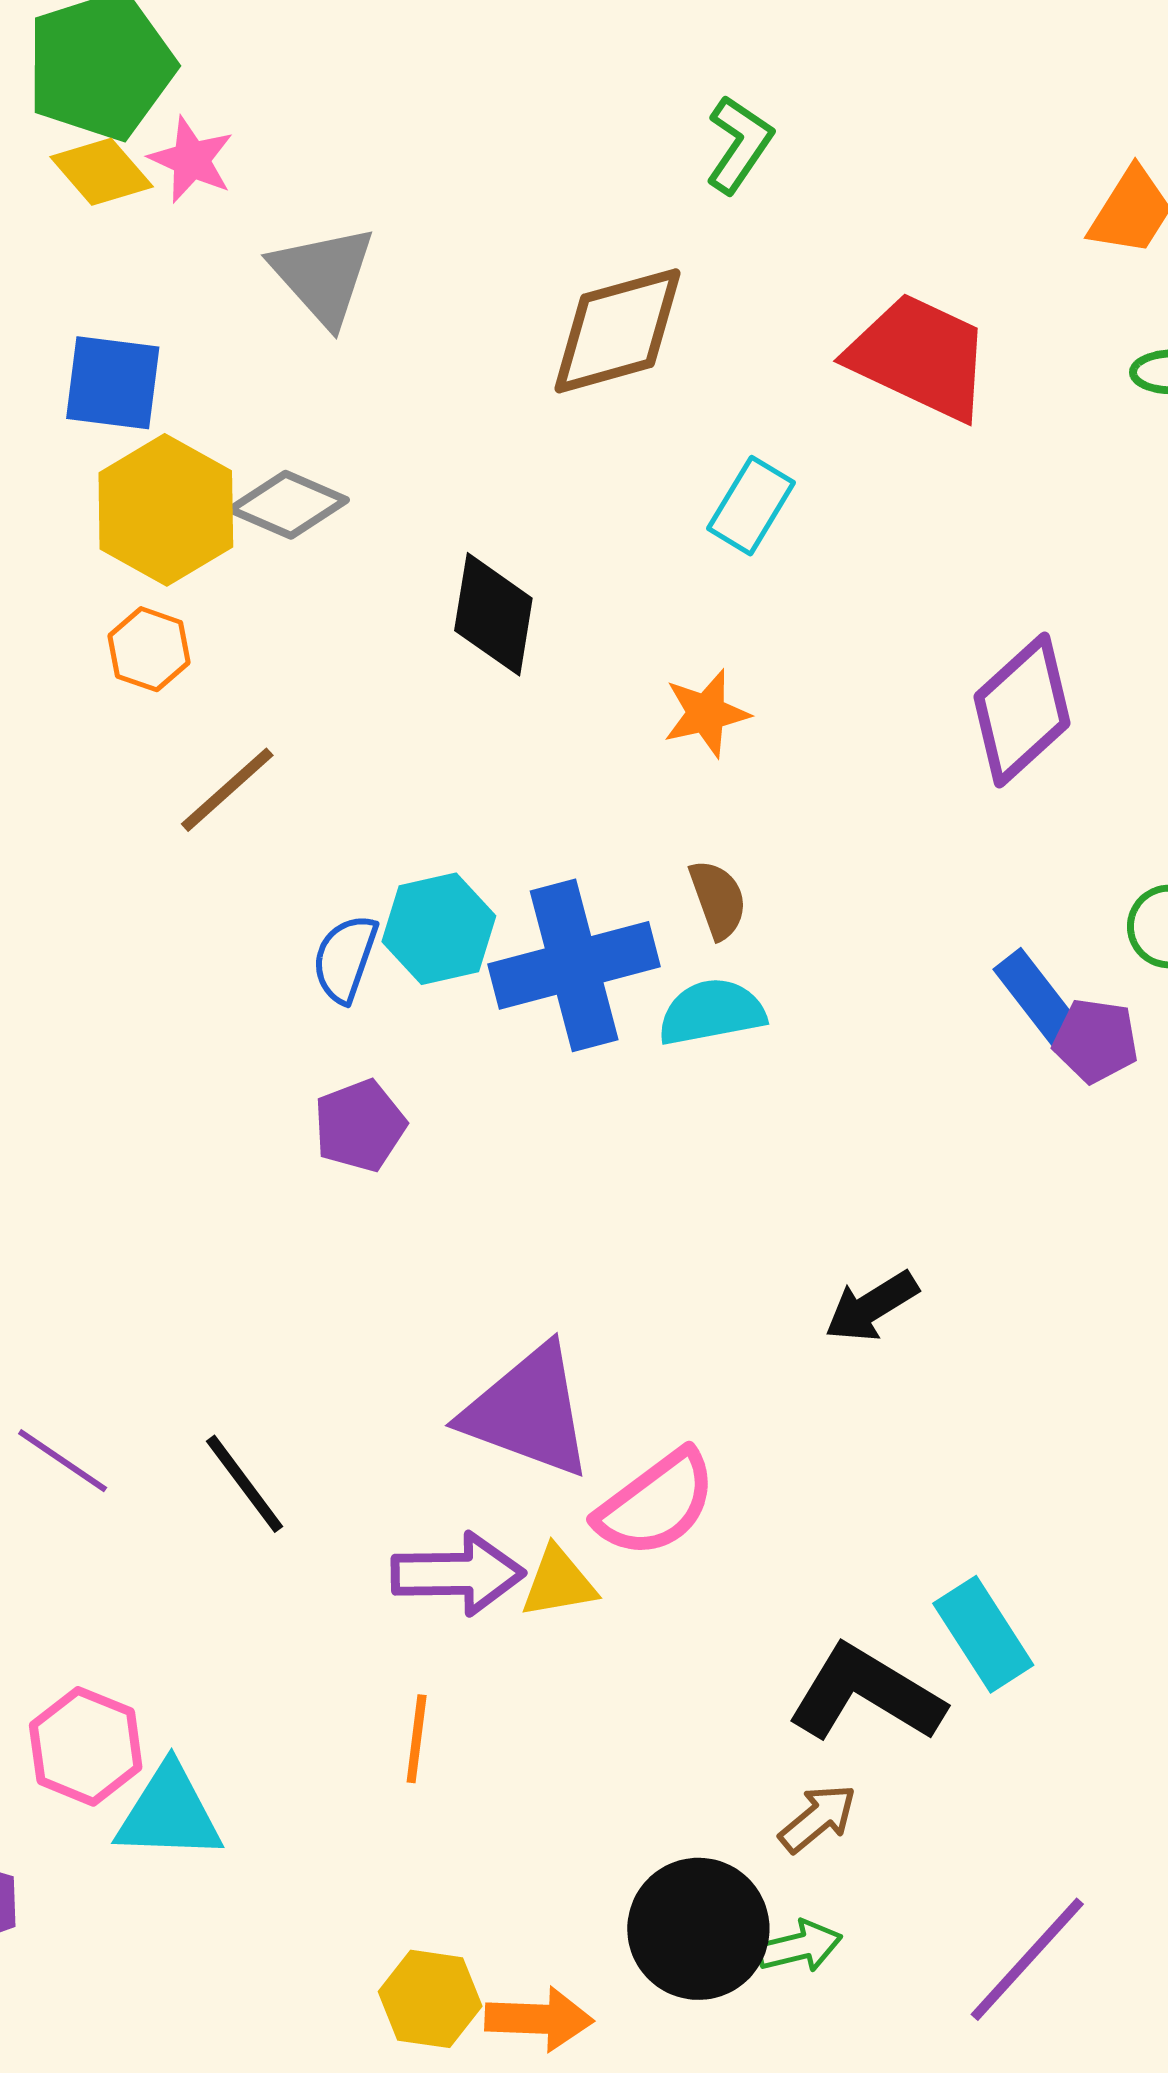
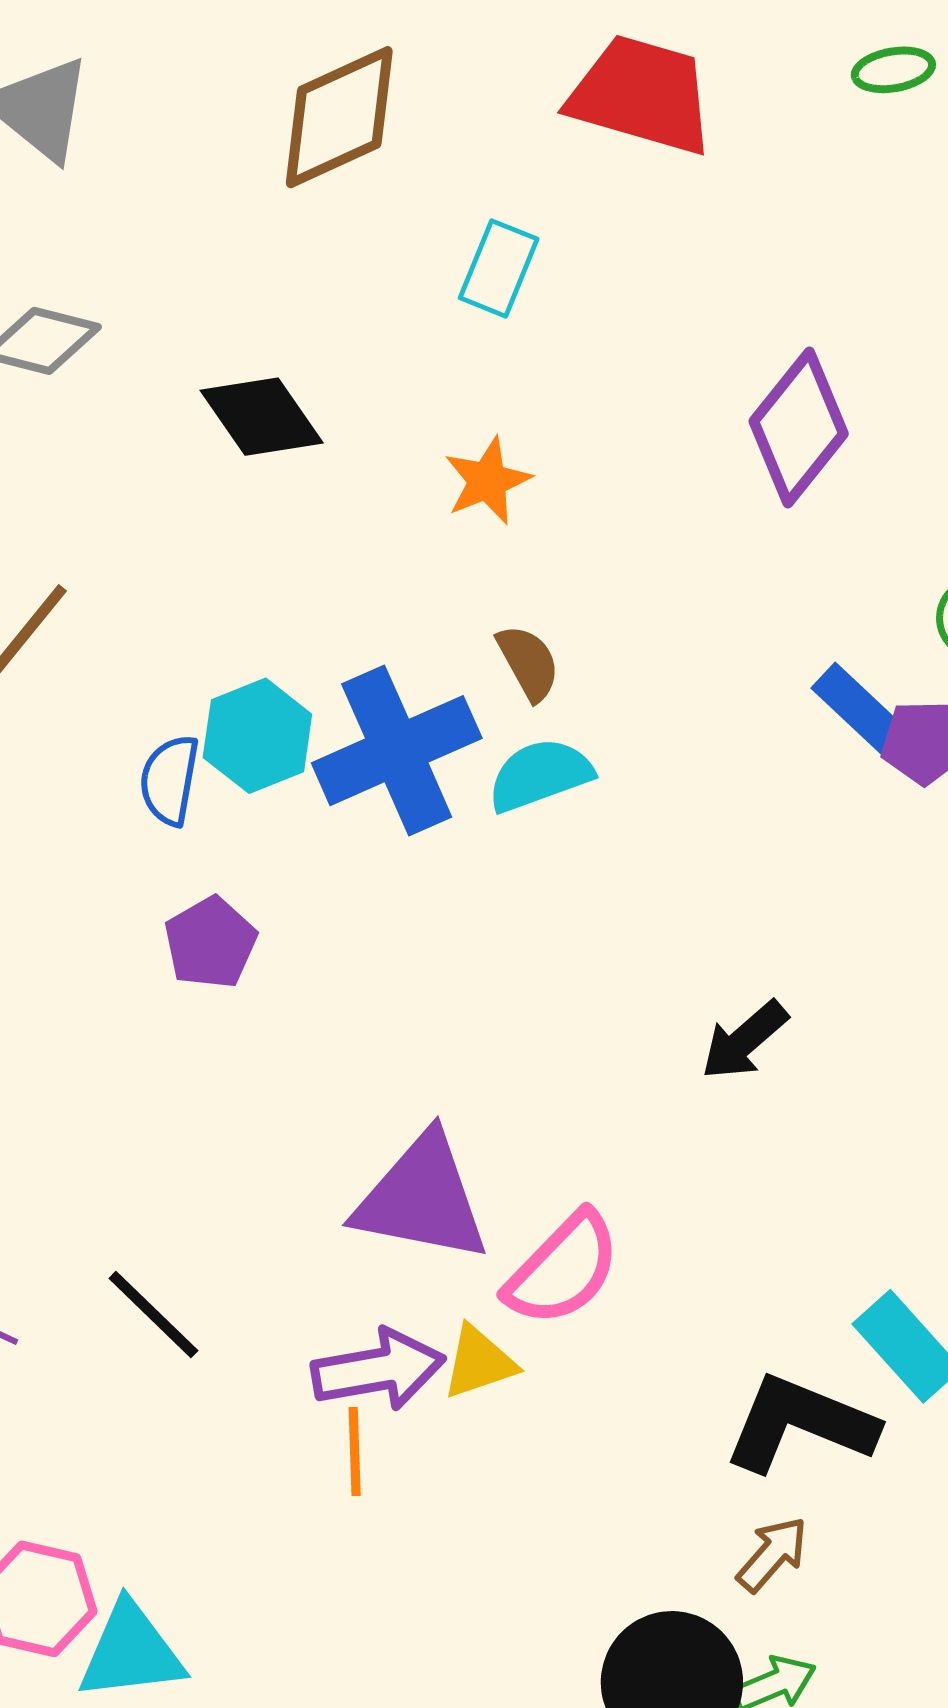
black diamond: (493, 614) -> (262, 417), turned -35
orange line: (417, 1739) -> (355, 1452), moved

